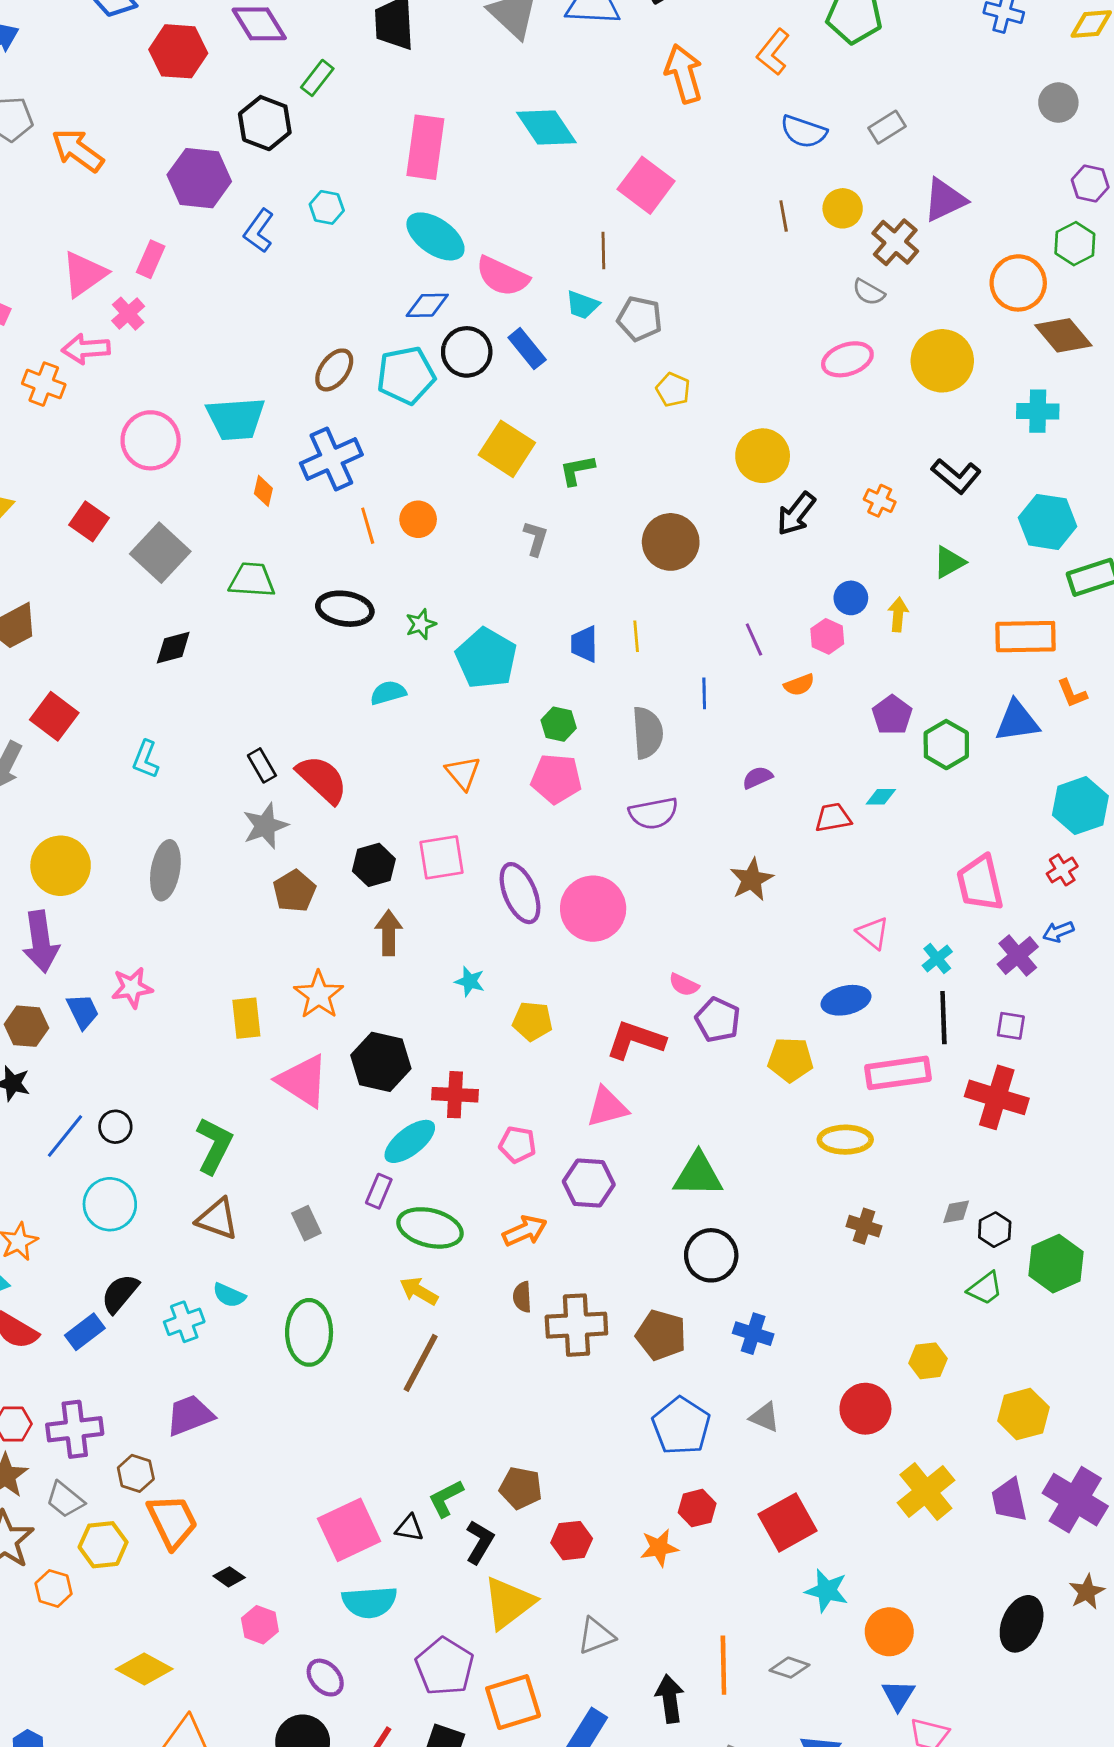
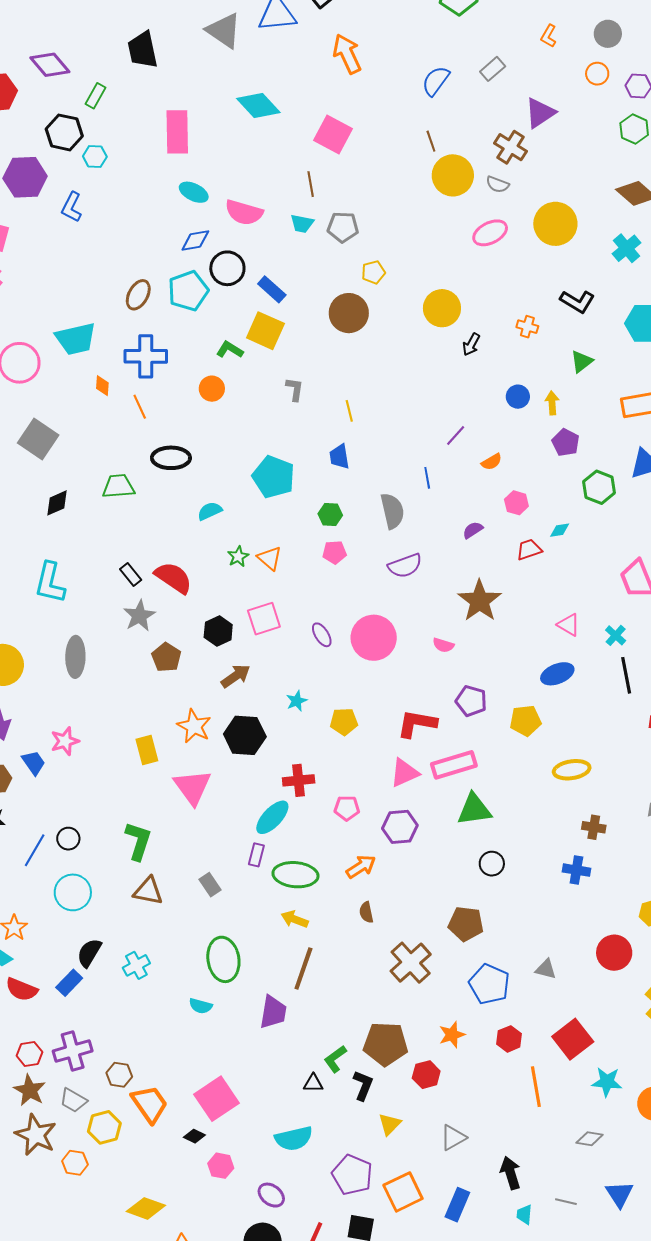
orange L-shape: (773, 52) -> (549, 36), moved, size x0.7
blue semicircle: (804, 132) -> (436, 81), turned 116
cyan hexagon: (327, 207) -> (95, 156), moved
yellow circle: (843, 208) -> (453, 175), moved, size x1.5
cyan ellipse: (435, 236) -> (194, 192), size x0.7
orange circle: (1018, 283) -> (597, 74), moved, size x0.6
blue rectangle: (527, 349) -> (272, 289), moved
yellow pentagon: (673, 390) -> (373, 272), turned -30
cyan cross: (1038, 411) -> (626, 248), turned -32
blue cross: (331, 459) -> (146, 356), turned 33
green L-shape: (577, 470) -> (230, 350), moved, turned 52
black arrow: (796, 514) -> (471, 344), size x0.7
orange line: (368, 526) -> (140, 407), moved
brown circle: (671, 542) -> (349, 313), moved
green trapezoid: (252, 580) -> (118, 486), moved
green star: (421, 624) -> (238, 557), moved
yellow line: (636, 636) -> (349, 411), moved
pink hexagon: (827, 636) -> (516, 503), moved
purple line: (754, 640) -> (456, 436), turned 75
purple pentagon: (892, 715) -> (566, 442), moved
cyan L-shape: (146, 759) -> (50, 583), size x1.6
pink pentagon: (556, 779) -> (335, 552), size x0.7
brown star: (752, 879) -> (480, 601), size x1.4
purple ellipse: (520, 893) -> (322, 635), size x0.6
brown arrow: (389, 933) -> (236, 676), turned 64
cyan star: (470, 981) -> (297, 701), turned -30
pink semicircle: (684, 985) -> (443, 645), moved
black hexagon: (381, 1062) -> (245, 735), moved
pink rectangle: (898, 1073) -> (454, 765), moved
pink triangle: (303, 1081) -> (192, 787), turned 30
black circle: (711, 1255) -> (492, 864), size x0.7
cyan semicircle: (229, 1295) -> (201, 1006), moved
brown cross: (576, 1325) -> (411, 963), moved, turned -30
blue cross: (753, 1334) -> (576, 870), moved
purple trapezoid: (190, 1415) -> (273, 1012), moved, turned 129
brown pentagon: (521, 1488) -> (386, 1044), size x1.5
pink square: (349, 1530) -> (216, 1099), moved
orange star: (659, 1548) -> (452, 1035), moved
yellow triangle: (509, 1603) -> (390, 1124), size x0.6
orange line: (723, 1665) -> (536, 1087), moved

